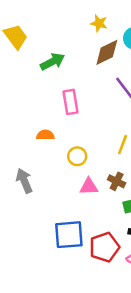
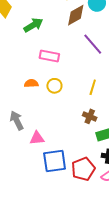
pink rectangle: (70, 102) -> (49, 56), turned -66
yellow circle: (77, 156) -> (54, 86), moved
pink triangle: (89, 187) -> (37, 138), moved

